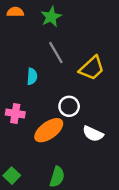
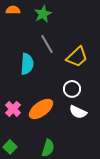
cyan semicircle: (32, 76) -> (27, 64), size x1.5
white circle: (69, 106) -> (72, 89), moved
pink cross: (15, 113) -> (13, 109), moved, turned 35

